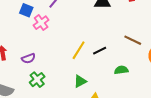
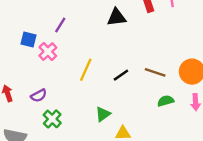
brown line: (133, 40) -> (155, 72), moved
yellow line: (79, 50) -> (86, 70), moved
green semicircle: (121, 70) -> (166, 101), moved

